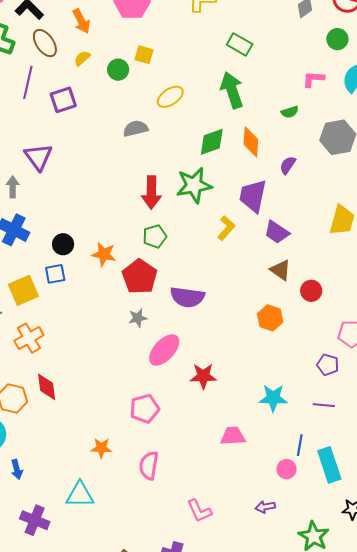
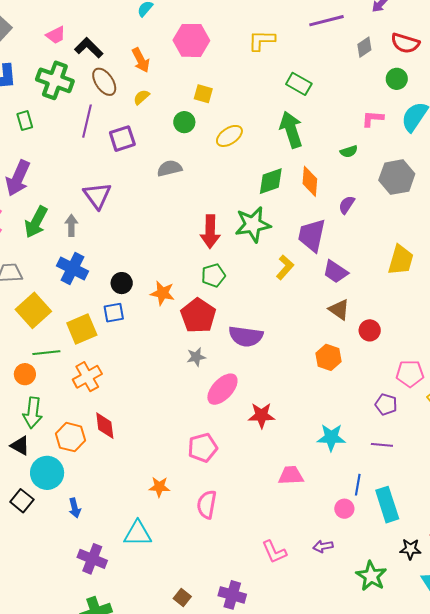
green circle: (118, 70) -> (184, 122), moved
gray semicircle: (136, 128) -> (170, 168), moved
pink L-shape: (199, 511) -> (274, 552), moved

